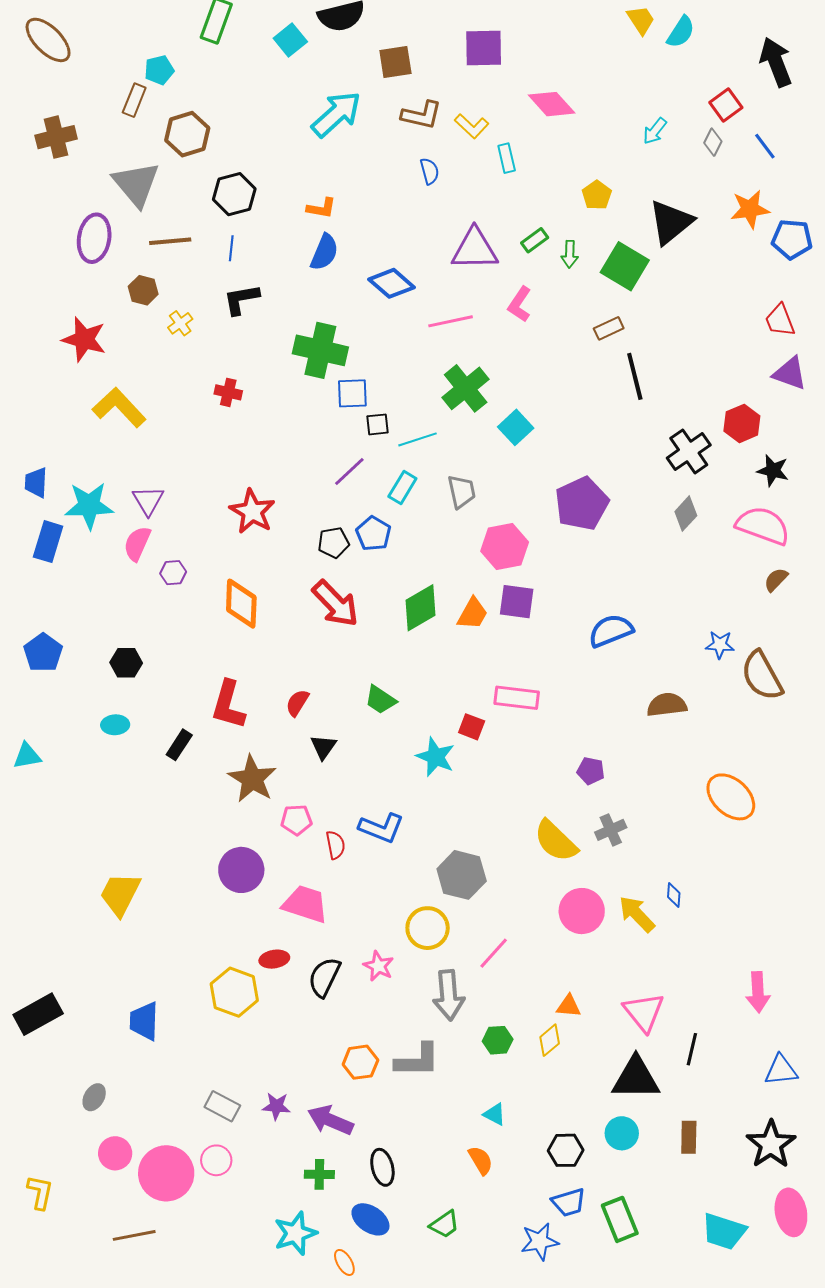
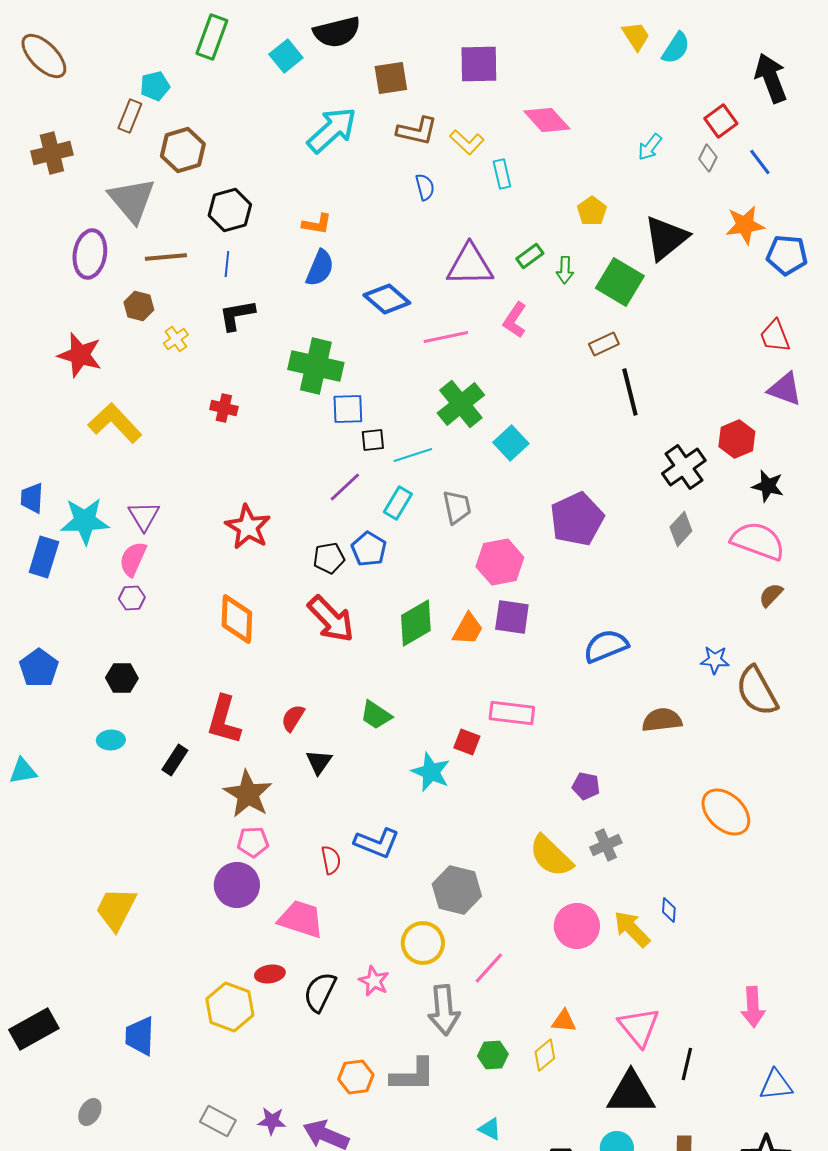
purple hexagon: (173, 573) -> (132, 598), moved
pink pentagon: (296, 820) -> (253, 842), moved

